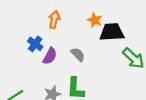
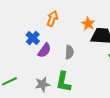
gray semicircle: (78, 54) -> (69, 52), turned 40

